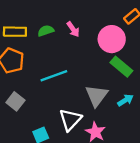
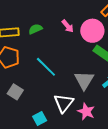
pink arrow: (73, 29) -> (68, 26), moved
cyan line: (54, 76) -> (46, 67), turned 70

